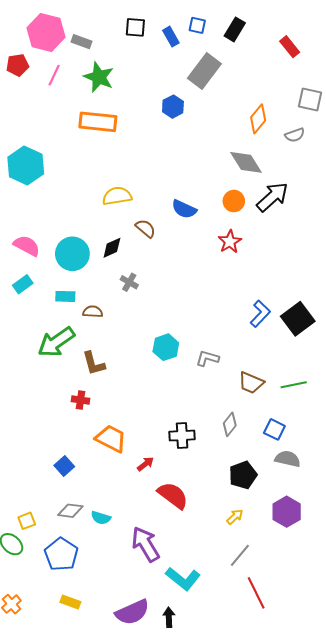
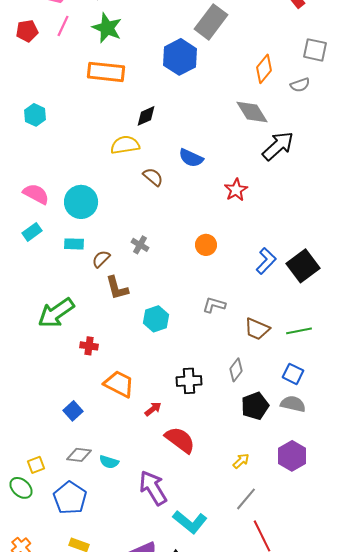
red pentagon: (18, 65) -> (27, 31), moved
blue hexagon: (173, 107) -> (180, 57), size x1.6
cyan hexagon: (26, 165) -> (35, 115), size x0.6
orange circle: (234, 201) -> (206, 245), moved
black diamond: (112, 248) -> (146, 116), moved
gray cross: (129, 282) -> (140, 245), moved
brown semicircle: (93, 312) -> (101, 259), turned -48
green arrow: (56, 342) -> (56, 313), moved
cyan hexagon: (166, 347) -> (156, 319), moved
brown L-shape: (94, 363) -> (117, 288), moved
blue square: (274, 429) -> (293, 374), moved
black pentagon: (243, 475) -> (255, 406), moved

